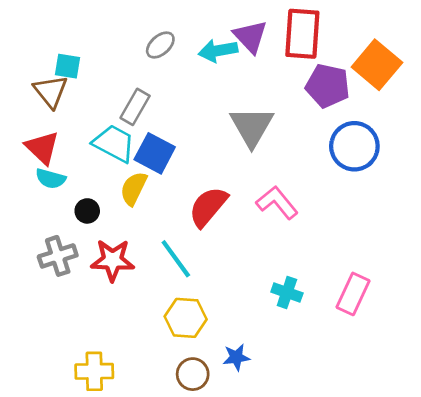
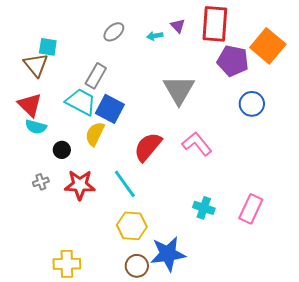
purple triangle: (250, 37) -> (178, 26), size x0.6
cyan arrow: (218, 51) -> (155, 36), size x0.6
blue circle: (354, 146) -> (252, 104), size x0.7
gray cross: (58, 256) -> (41, 182), size x0.6
blue star: (236, 357) -> (168, 254), size x1.8

